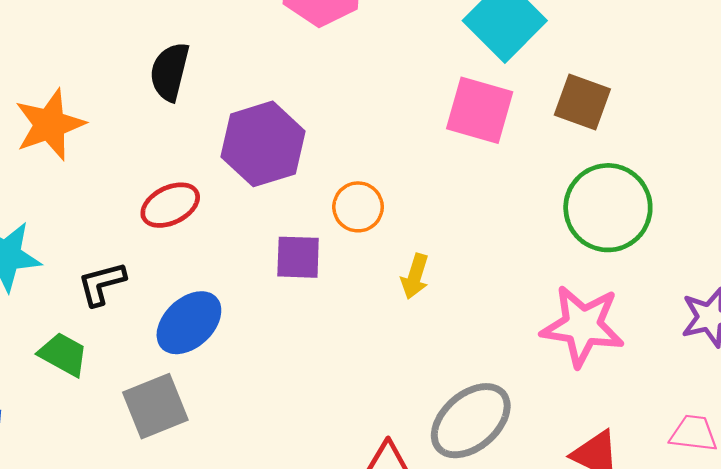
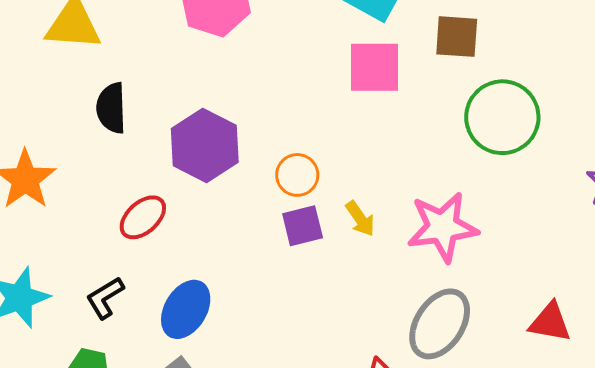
purple square: (298, 257) -> (303, 226), moved
yellow arrow: (415, 276) -> (360, 219), turned -36
pink star: (583, 326) -> (442, 227), moved

